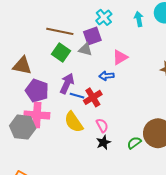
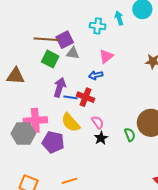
cyan cross: (104, 17) -> (98, 26), moved, turned -35
purple square: (92, 36) -> (65, 40), moved
purple pentagon: (37, 91) -> (53, 142), moved
red cross: (93, 97) -> (86, 97), turned -30
green semicircle: (134, 143) -> (130, 135), turned 112

